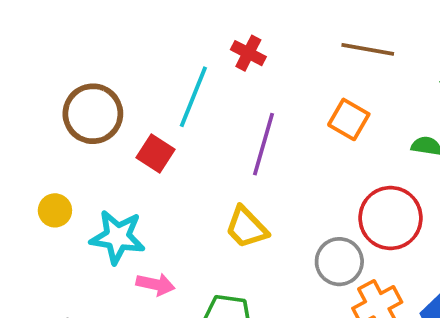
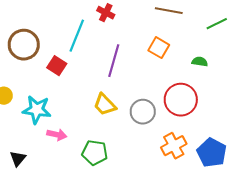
gray circle: (339, 262) -> (143, 112), moved

